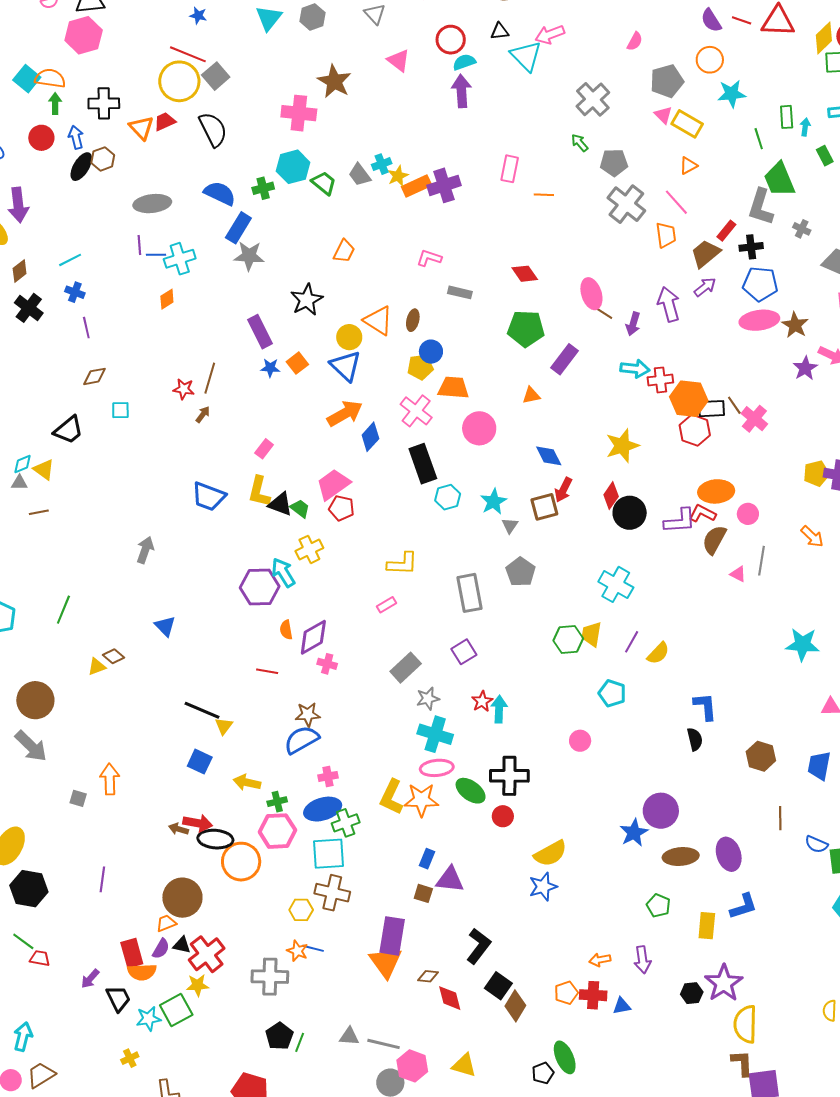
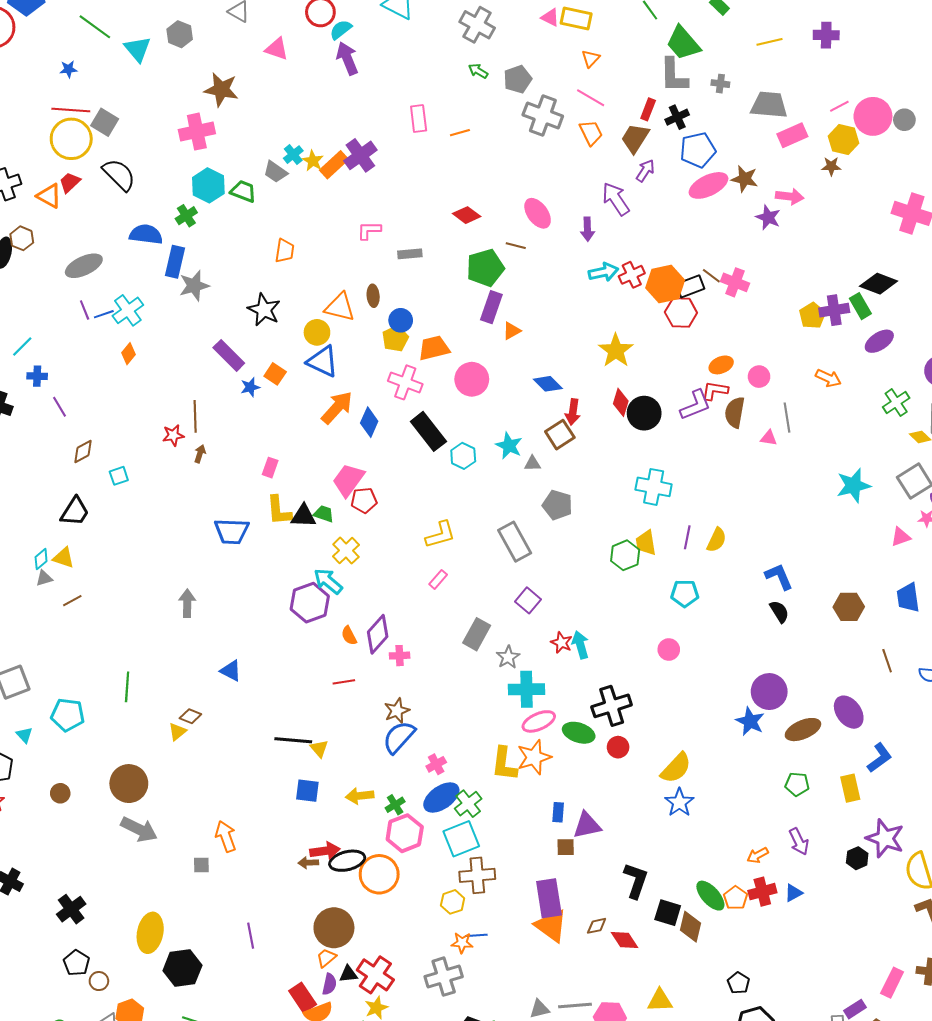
brown line: (603, 313) -> (516, 246), moved
purple rectangle: (565, 359) -> (491, 307), moved
orange ellipse: (716, 491) -> (721, 365), size x0.7
gray triangle: (510, 526) -> (532, 464), turned -48
green ellipse: (565, 1057) -> (710, 896), moved

